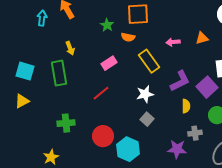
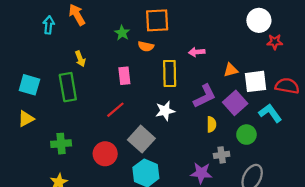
orange triangle: (202, 38) -> (231, 70), moved
yellow rectangle: (149, 61) -> (170, 73), turned 35
pink rectangle: (109, 63) -> (124, 76), turned -63
gray square: (147, 119) -> (141, 139), moved, size x1.6
green cross: (66, 123) -> (61, 144), moved
red circle: (103, 136) -> (105, 154), moved

